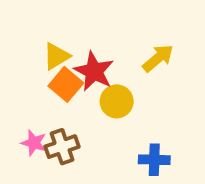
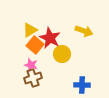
yellow arrow: (158, 58) -> (84, 31), turned 60
pink star: (34, 143) -> (31, 65), moved

